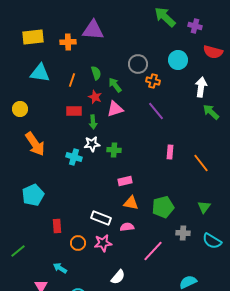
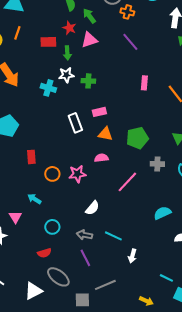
orange line: (72, 80) -> (17, 33), moved
white rectangle: (101, 218) -> (75, 123), moved, turned 48

